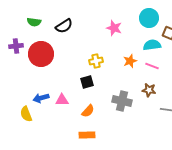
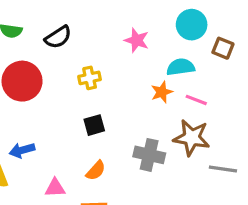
cyan semicircle: (152, 45) -> (181, 67), moved
yellow cross: (96, 61) -> (90, 78), moved
brown star: (149, 90) -> (192, 138), size x1.6
pink triangle: (62, 100) -> (55, 188), moved

